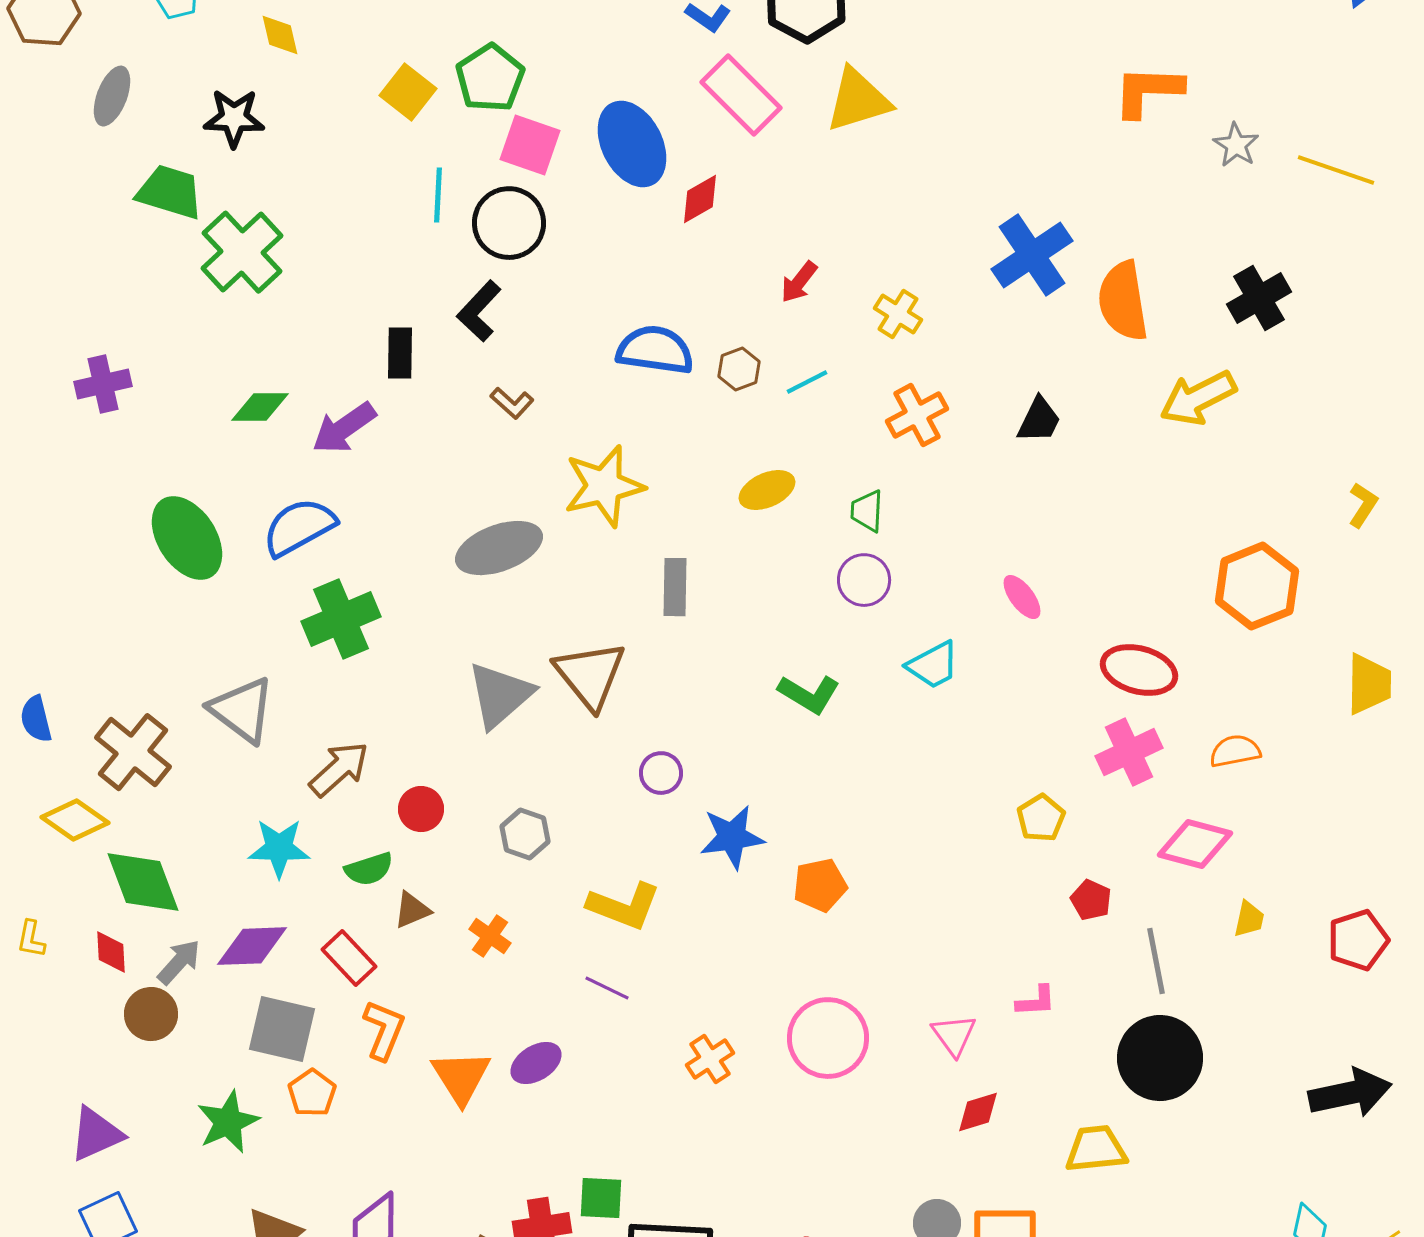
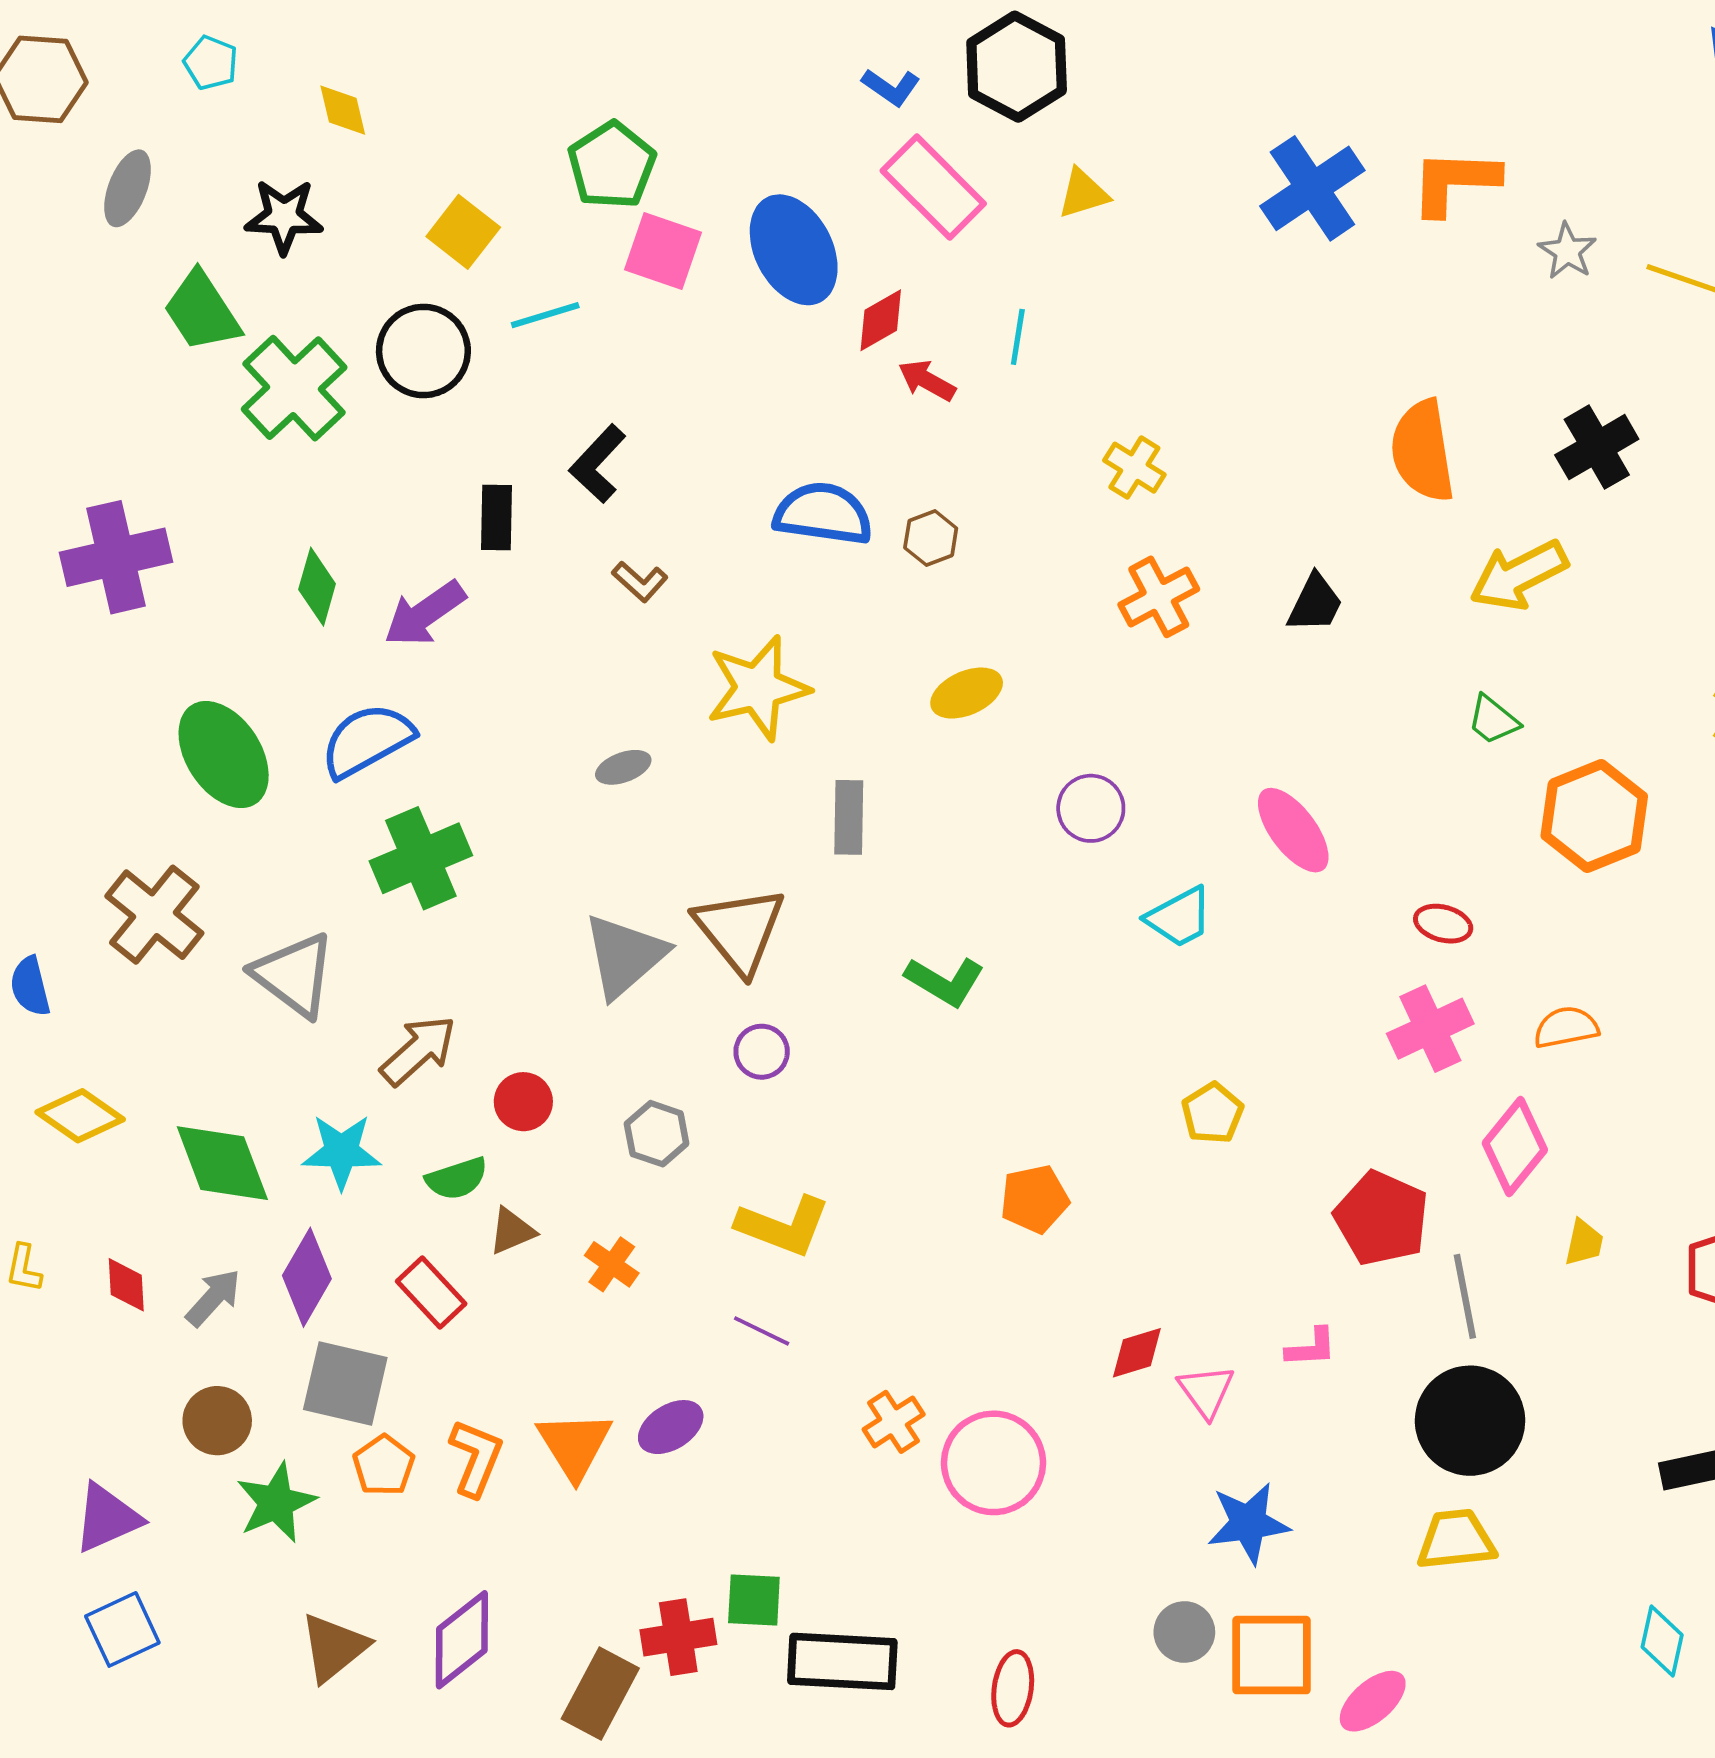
yellow square: (408, 92) -> (463, 232), moved
yellow triangle: (858, 100) -> (1083, 193), size x0.6
green trapezoid: (170, 192) -> (202, 311), turned -140
cyan line: (438, 195) -> (545, 315), turned 70
black circle: (509, 223) -> (423, 351), moved
blue cross: (1032, 255) -> (1312, 188), moved
red arrow: (799, 282) -> (927, 380), moved, turned 81
cyan line: (807, 382) -> (1018, 337), moved, turned -54
purple cross: (103, 384) -> (116, 557), size x1.5
green diamond: (260, 407) -> (317, 587), turned -74
green trapezoid: (867, 511) -> (1493, 720), moved, turned -54
gray ellipse: (499, 548) -> (623, 767), size x0.5
pink ellipse: (1022, 597) -> (1293, 830), size x1.5
red ellipse: (1139, 670) -> (1443, 924), size x0.6
green L-shape: (809, 694) -> (945, 981), moved
brown cross: (133, 752) -> (154, 915), moved
purple circle: (661, 773) -> (762, 1052), moved
yellow pentagon: (1041, 818) -> (1213, 1113), moved
blue star: (732, 837) -> (1248, 1523), moved
pink diamond: (1195, 844) -> (1515, 1146), turned -66
green diamond: (143, 882) -> (222, 1163), moved
red pentagon: (1091, 900) -> (1382, 1218), size x1.8
purple diamond: (252, 946) -> (307, 1277), turned -58
brown circle: (151, 1014) -> (217, 1421), moved
orange L-shape: (384, 1030) -> (476, 1458), moved
pink circle: (828, 1038) -> (993, 1463), moved
red diamond: (978, 1112) -> (1137, 1353), moved
yellow trapezoid: (1096, 1149) -> (1456, 1540), moved

